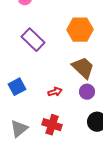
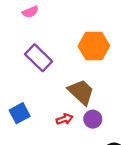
brown trapezoid: (83, 68) -> (81, 92), moved
purple circle: (87, 92) -> (93, 119), moved

